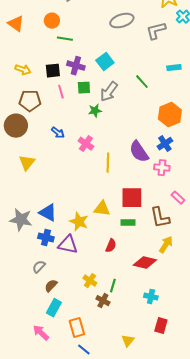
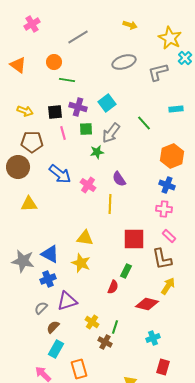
blue arrow: (58, 133) -> (60, 174), size x1.6
blue cross: (165, 144) -> (167, 185), turned -35
purple semicircle: (139, 152) -> (119, 179), moved, size x0.7
yellow triangle: (27, 163) -> (29, 204), turned 48
pink rectangle: (178, 198) -> (169, 236), moved
yellow triangle: (102, 209) -> (85, 238), moved
green rectangle: (128, 223) -> (126, 271), moved, turned -64
blue cross: (46, 238) -> (48, 279), turned -35
purple triangle: (68, 245) -> (67, 301), moved, turned -30
cyan cross: (151, 297) -> (153, 338), turned -32

